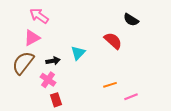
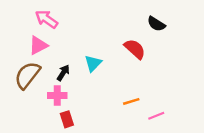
black arrow: (53, 61) -> (63, 73), turned -48
pink cross: (48, 80) -> (57, 95), turned -35

